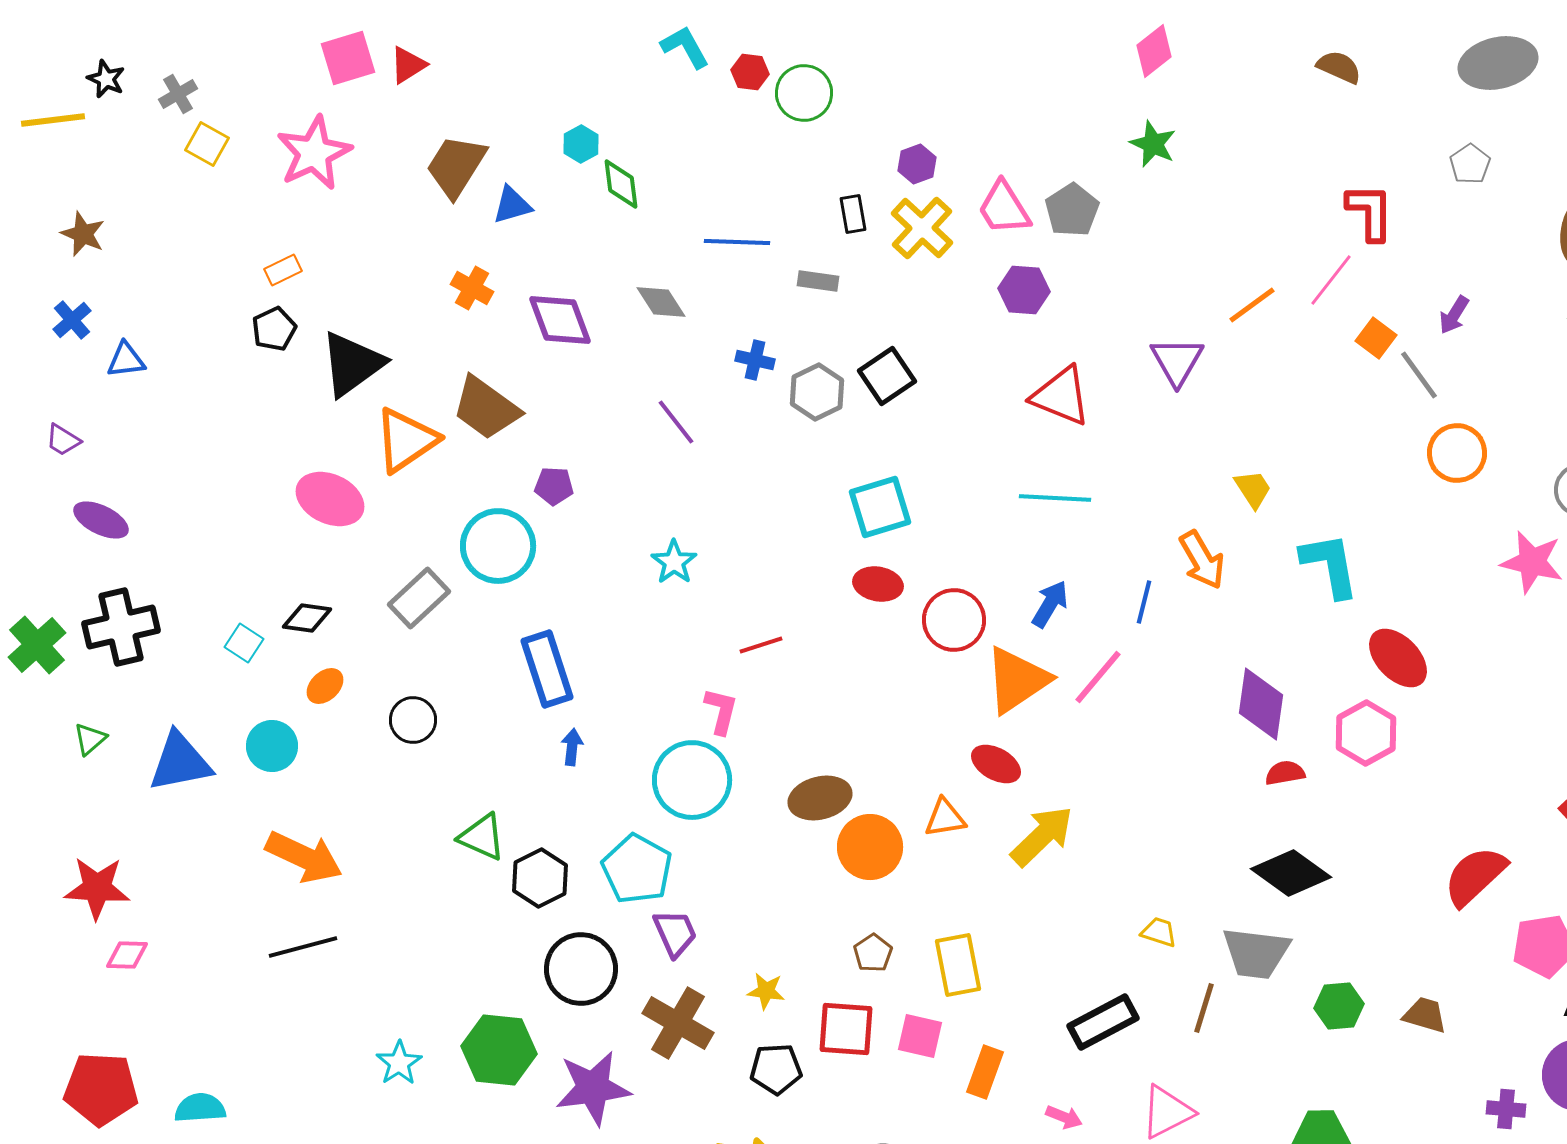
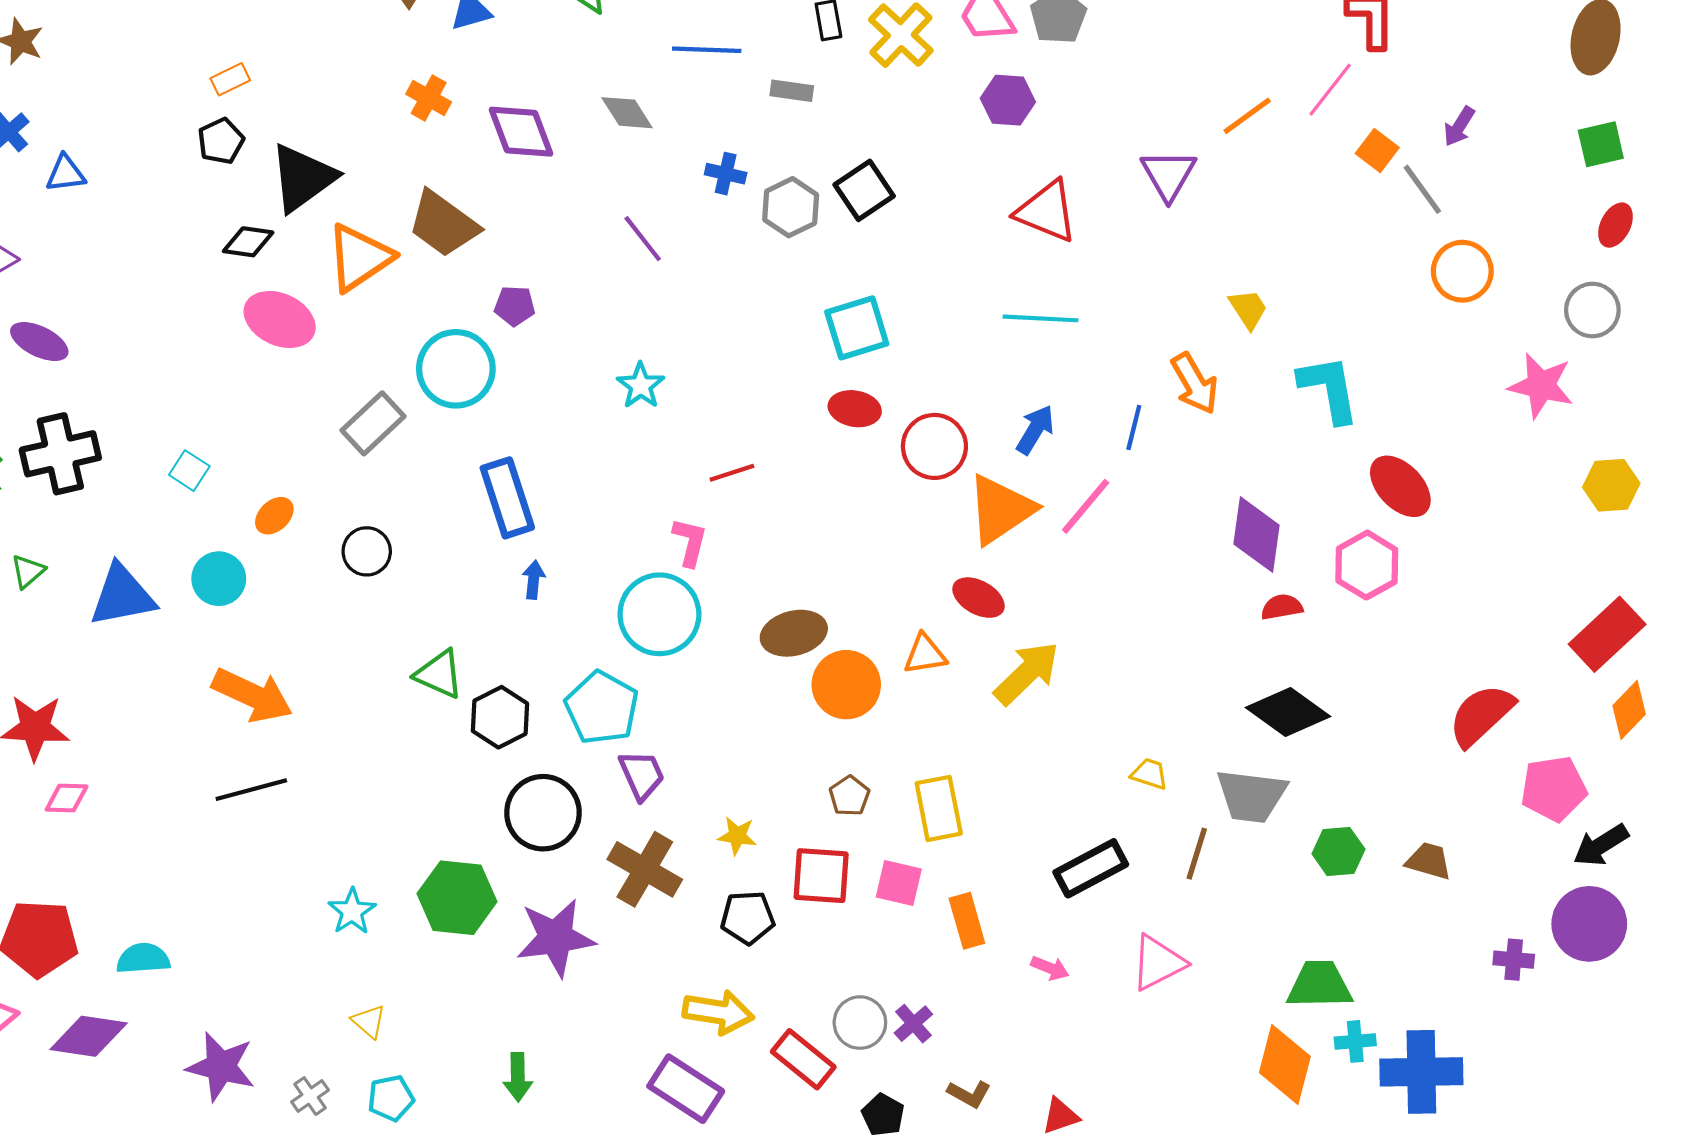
black diamond: (307, 618) -> (248, 242), moved
orange rectangle: (985, 1072) -> (967, 921), turned -36

